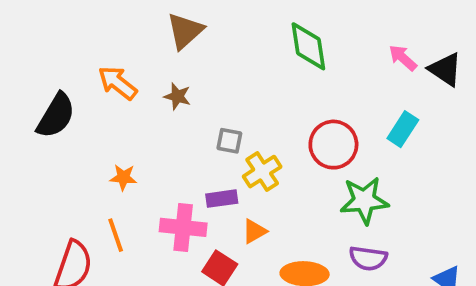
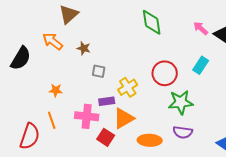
brown triangle: (185, 31) -> (69, 14), moved
gray square: (229, 141) -> (99, 71), moved
orange triangle: (254, 231) -> (124, 118), size x1.6

